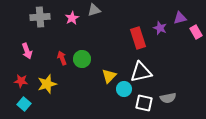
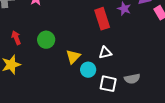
red arrow: (62, 58) -> (16, 38), moved
white triangle: (141, 72) -> (105, 53), size x0.6

